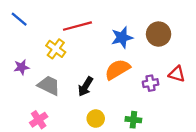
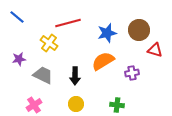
red triangle: (177, 74) -> (155, 50), moved
black arrow: (85, 87) -> (75, 76), turned -30
yellow circle: (96, 119) -> (76, 104), moved

